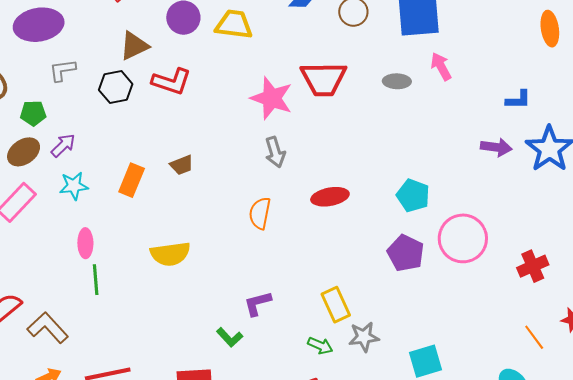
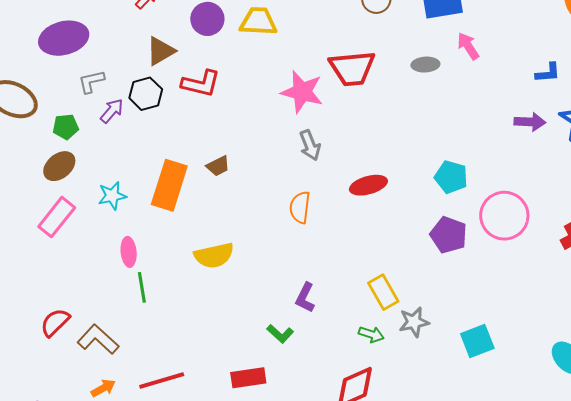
purple arrow: (63, 145) -> (112, 111), moved
orange rectangle: (132, 180) -> (169, 185), size x1.5
purple L-shape: (258, 303) -> (305, 298), turned -44

